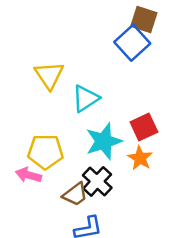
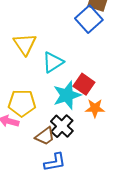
red square: (144, 127) -> (84, 84), moved, turned -30
orange star: (140, 158) -> (95, 108), turned -30

